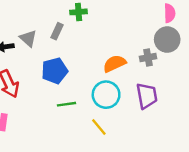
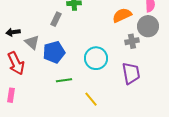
gray triangle: (28, 38) -> (32, 42), moved
orange semicircle: (114, 63) -> (122, 15), moved
cyan circle: (106, 95) -> (96, 58), moved

